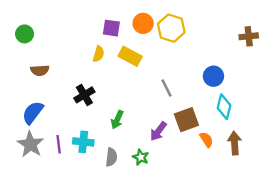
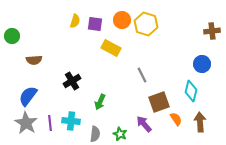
green circle: (25, 34) -> (12, 36), moved
yellow semicircle: (98, 54) -> (75, 21), moved
blue circle: (213, 76) -> (202, 64), moved
purple arrow: (158, 131) -> (144, 124), moved, turned 102

